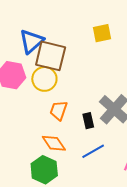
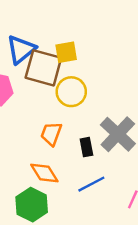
yellow square: (102, 33) -> (66, 52), moved
yellow circle: (44, 79) -> (71, 92), moved

